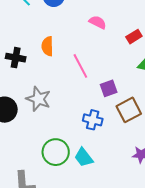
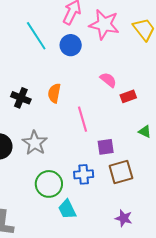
red rectangle: (134, 37) -> (128, 96), moved
blue cross: (93, 120) -> (84, 174), turned -30
green circle: (56, 152) -> (49, 184), moved

